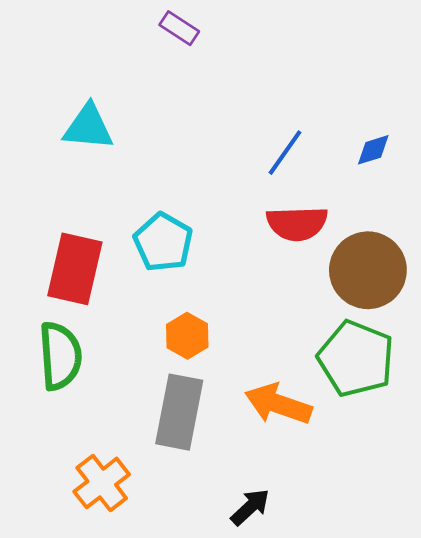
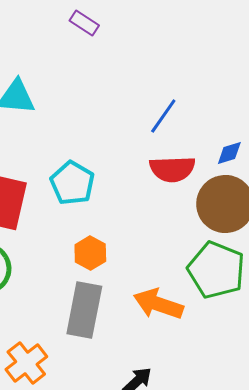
blue diamond: (373, 150) -> (229, 153), moved

